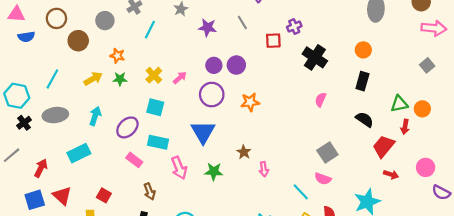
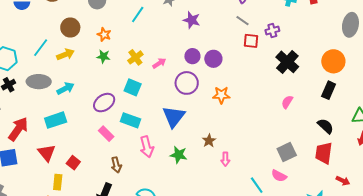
gray line: (242, 23) -> (243, 21), moved, turned -32
brown circle: (78, 41) -> (70, 27), moved
orange circle: (363, 50) -> (333, 61), size x1.5
yellow arrow: (93, 79) -> (65, 54), moved
cyan arrow: (95, 116) -> (65, 88), moved, turned 36
red trapezoid: (384, 146) -> (324, 153), moved, turned -40
red arrow: (41, 168) -> (18, 129), size x1.4
red triangle: (62, 196) -> (47, 153), moved

